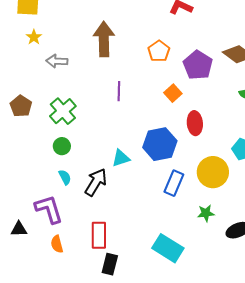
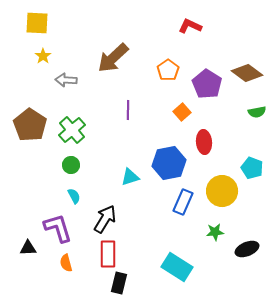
brown arrow: (104, 39) -> (113, 58), turned -132
brown pentagon: (21, 106) -> (30, 125), size x1.5
black arrow: (96, 182) -> (105, 219), moved

